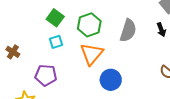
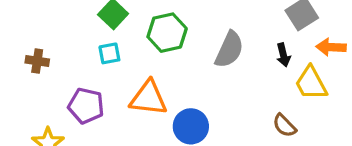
brown cross: (13, 52) -> (37, 61), turned -32
orange triangle: (92, 54) -> (148, 98), moved, turned 50

